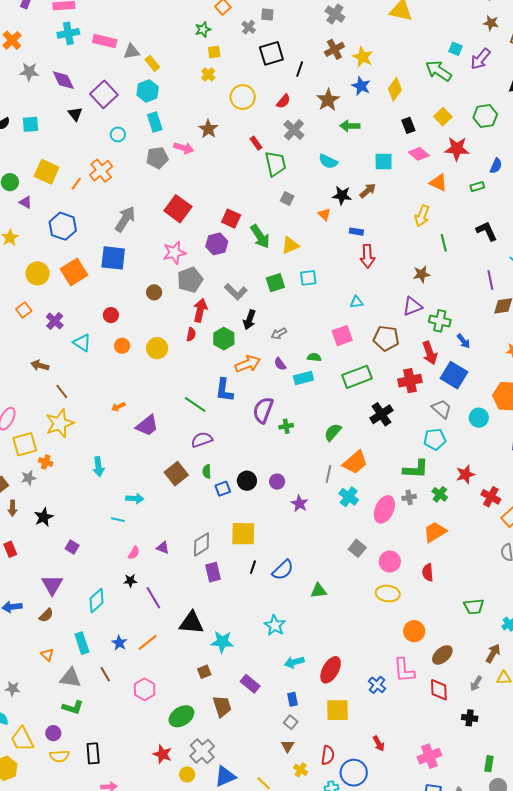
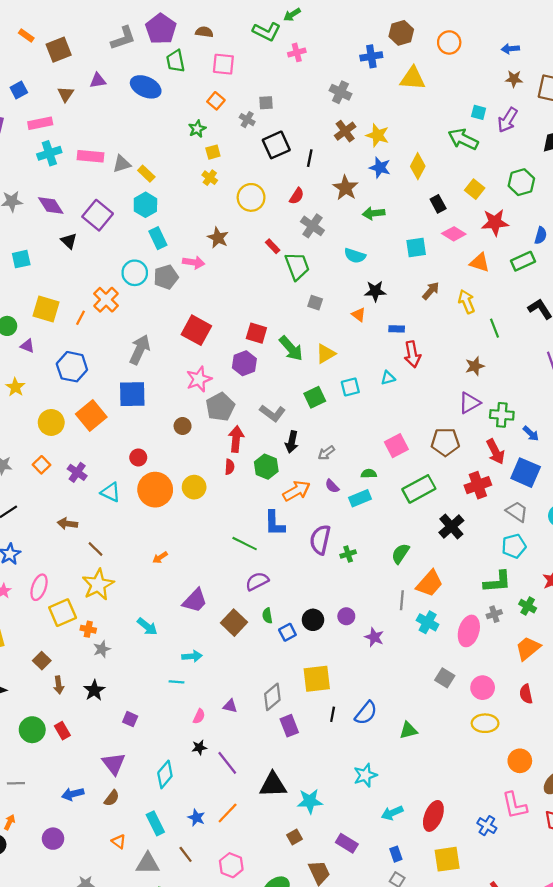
cyan circle: (118, 134) -> (135, 273), moved, size x1.5
green rectangle: (477, 187) -> (523, 261), size x1.5
brown arrow: (368, 191) -> (431, 291), moved
yellow arrow: (422, 216) -> (467, 302), turned 145
cyan triangle: (356, 302) -> (388, 378), moved
orange circle: (122, 346) -> (155, 490), size x2.0
purple trapezoid: (147, 426) -> (195, 601), moved
cyan arrow: (98, 467) -> (147, 627), turned -36
gray star: (29, 478) -> (102, 649), moved
cyan star: (275, 625) -> (365, 775), turned 30

